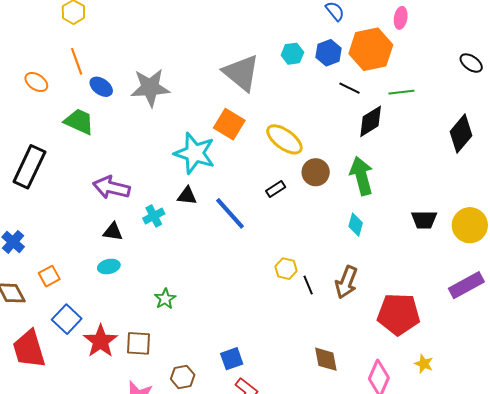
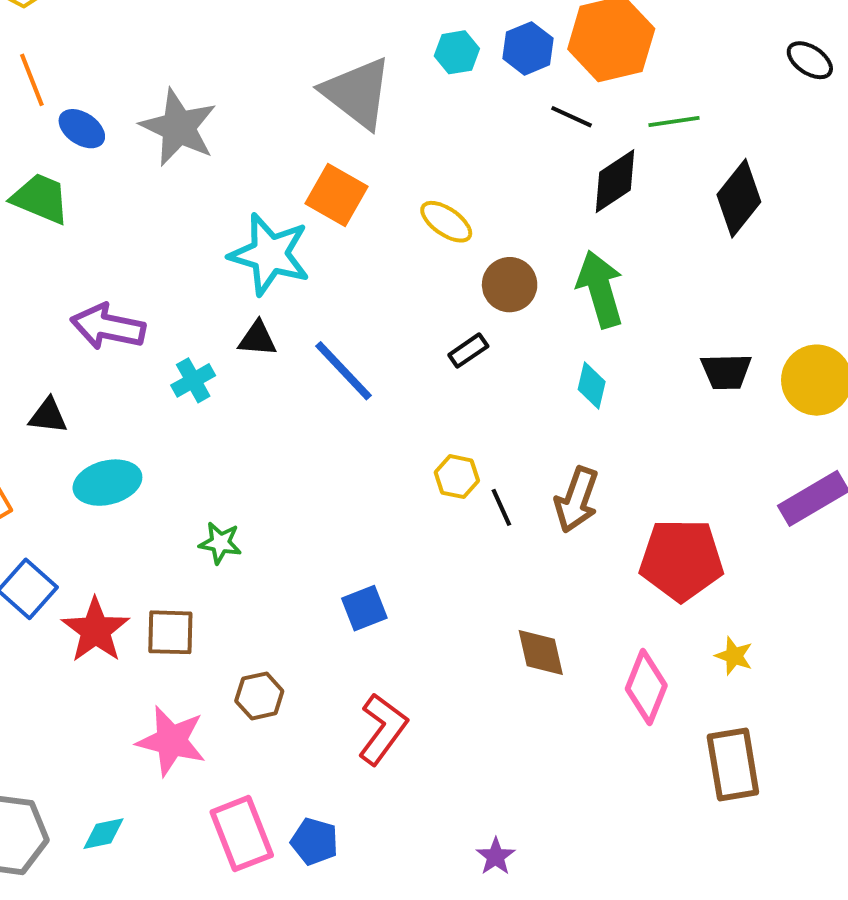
gray star: (150, 88) -> (179, 127), turned 30
black diamond: (461, 134) -> (739, 198), moved
yellow ellipse: (284, 139) -> (446, 222), size x0.7
black rectangle: (276, 189) -> (468, 351), moved
black triangle: (113, 232) -> (48, 416), moved
cyan ellipse: (109, 266) -> (107, 483), size x1.5
green star: (165, 299) -> (220, 543), turned -30
blue square: (232, 359) -> (364, 608), moved

